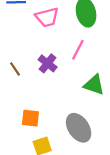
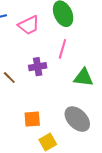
purple cross: (48, 63) -> (38, 67), turned -36

